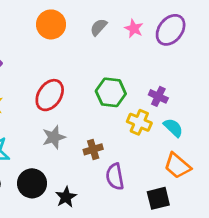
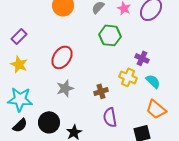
green hexagon: (111, 92) -> (110, 35), moved
brown cross: (93, 149) -> (101, 91), moved

